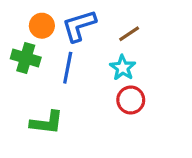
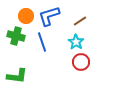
blue line: (68, 68) -> (42, 42), turned -30
green L-shape: (47, 123) -> (17, 76), moved

